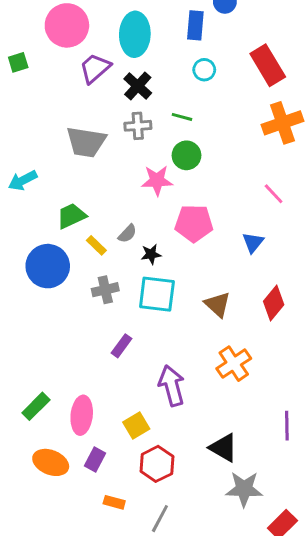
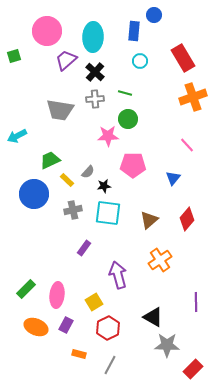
brown triangle: (218, 304) -> (149, 220), turned 36

